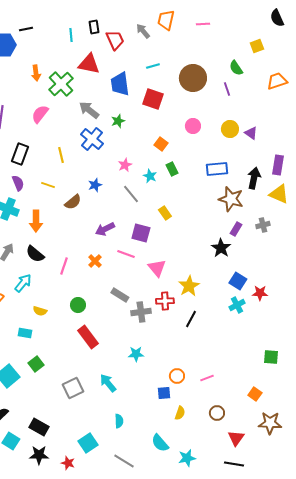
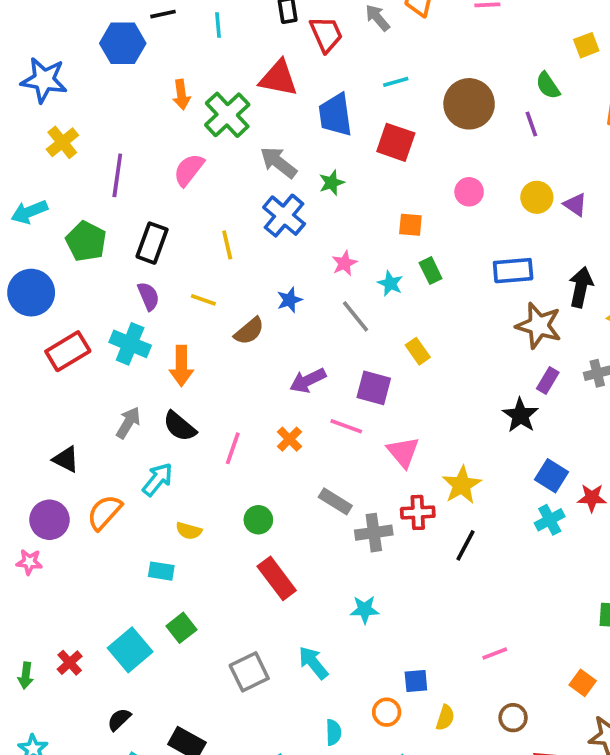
cyan line: (71, 35) -> (218, 25), moved
orange square: (161, 144) -> (410, 225), turned -32
orange circle: (177, 376) -> (387, 712), moved

